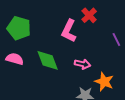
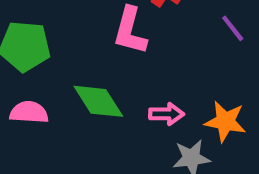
pink arrow: (82, 64) -> (166, 114), moved

